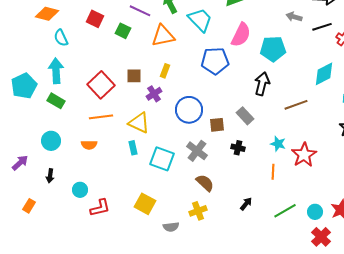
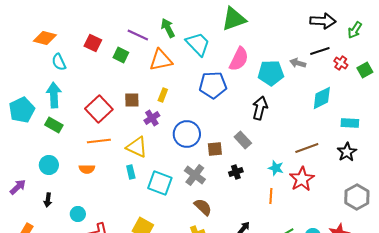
gray arrow: (294, 17) -> (298, 63), moved
brown line: (296, 105) -> (307, 148), moved
black cross: (238, 148) -> (236, 172), turned -32

